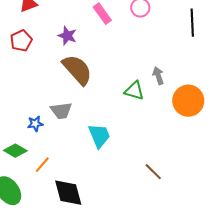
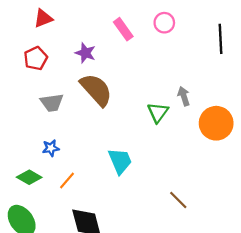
green triangle: (134, 91) -> (158, 112), turned 50
gray trapezoid: (61, 111) -> (52, 103), moved
orange line: (42, 165) -> (67, 180), moved

